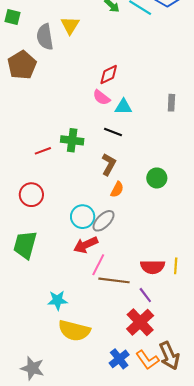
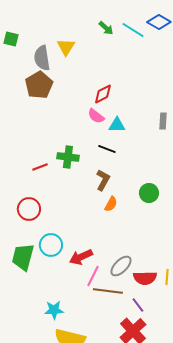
brown pentagon: (22, 65) -> (39, 85), moved
cyan circle: (83, 217) -> (51, 245), moved
gray ellipse: (104, 221) -> (121, 266), moved

